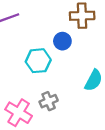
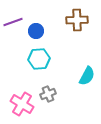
blue circle: (62, 41) -> (36, 31), moved

